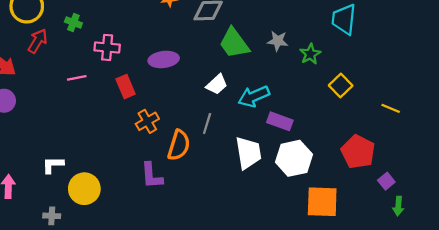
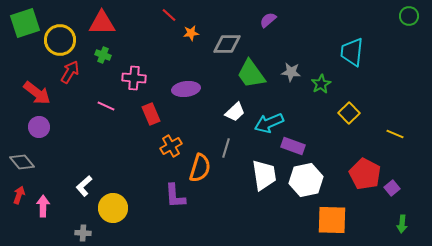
pink line: (77, 78) -> (106, 106), turned 36
white L-shape: (53, 165) -> (84, 186), turned -40
purple square: (386, 181) -> (392, 188), moved

